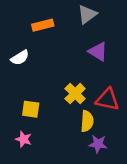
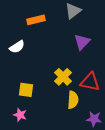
purple triangle: (98, 52) -> (82, 42), turned 42
purple star: (98, 144) -> (94, 119), moved

